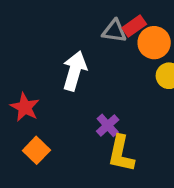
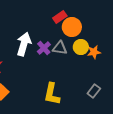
gray triangle: (114, 31) -> (60, 48), moved
purple cross: (108, 125) -> (44, 48), moved

